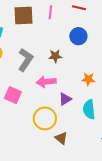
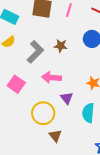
brown star: (55, 56) -> (61, 46), moved
purple triangle: (65, 99) -> (67, 98), turned -48

